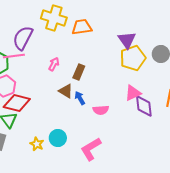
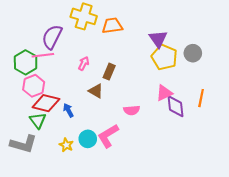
yellow pentagon: (133, 58) -> (164, 57), turned -30
blue arrow: (80, 98) -> (68, 110), moved
pink L-shape: (91, 149) -> (108, 136), moved

